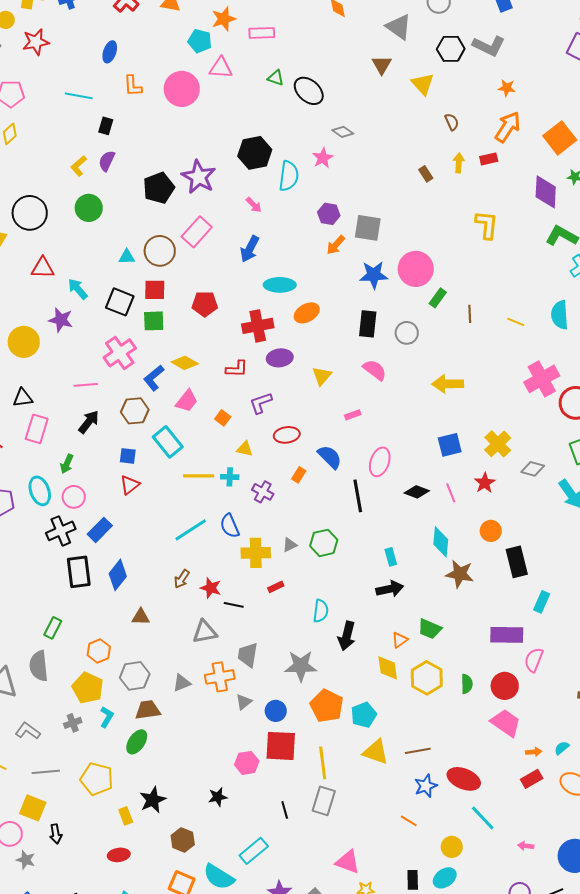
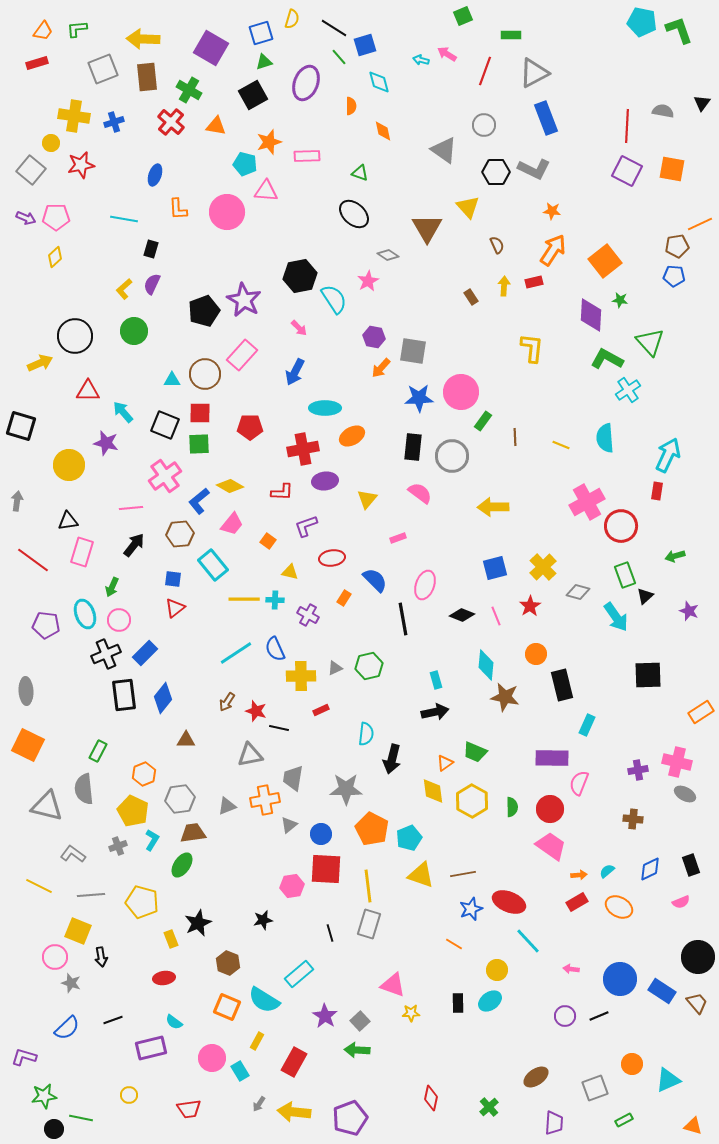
brown triangle: (382, 65) -> (427, 228), moved, size x1.5
green triangle: (276, 78) -> (360, 173), moved
cyan semicircle: (289, 176) -> (334, 299), turned -40
gray circle: (407, 333) -> (452, 456), size x1.4

